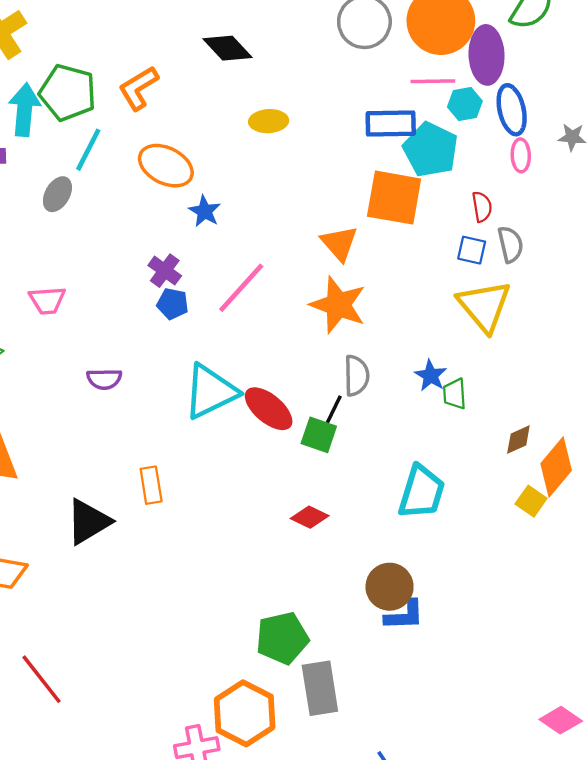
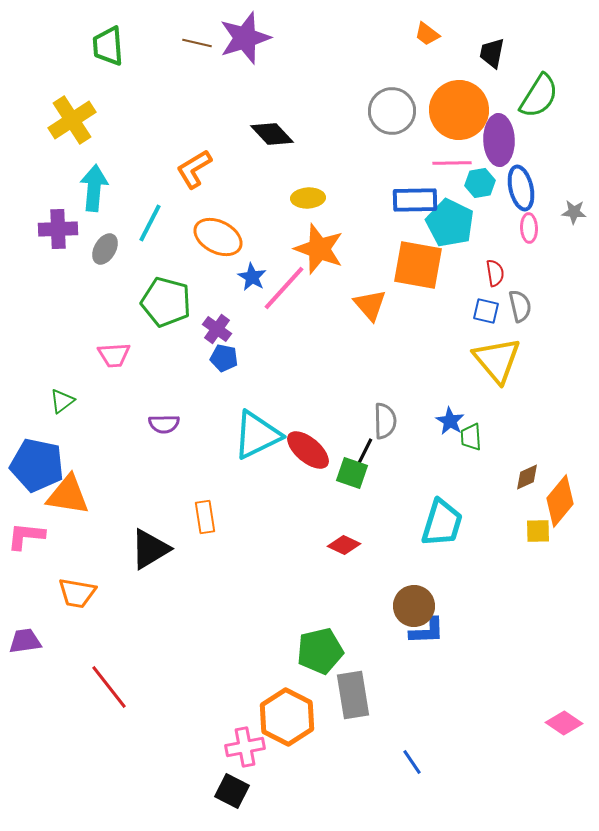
green pentagon: (68, 93) -> (166, 302), moved
gray ellipse: (57, 194) -> (105, 249), moved
pink line: (241, 288) -> (284, 288), moved
orange star: (338, 305) -> (319, 249), moved
yellow square: (531, 501) -> (538, 531), turned -36

